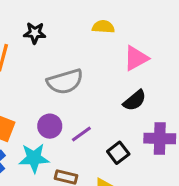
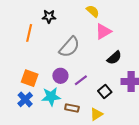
yellow semicircle: (103, 27) -> (93, 11), turned 40
pink triangle: (136, 58) -> (103, 31), moved
gray semicircle: (65, 82) -> (69, 47), turned -30

